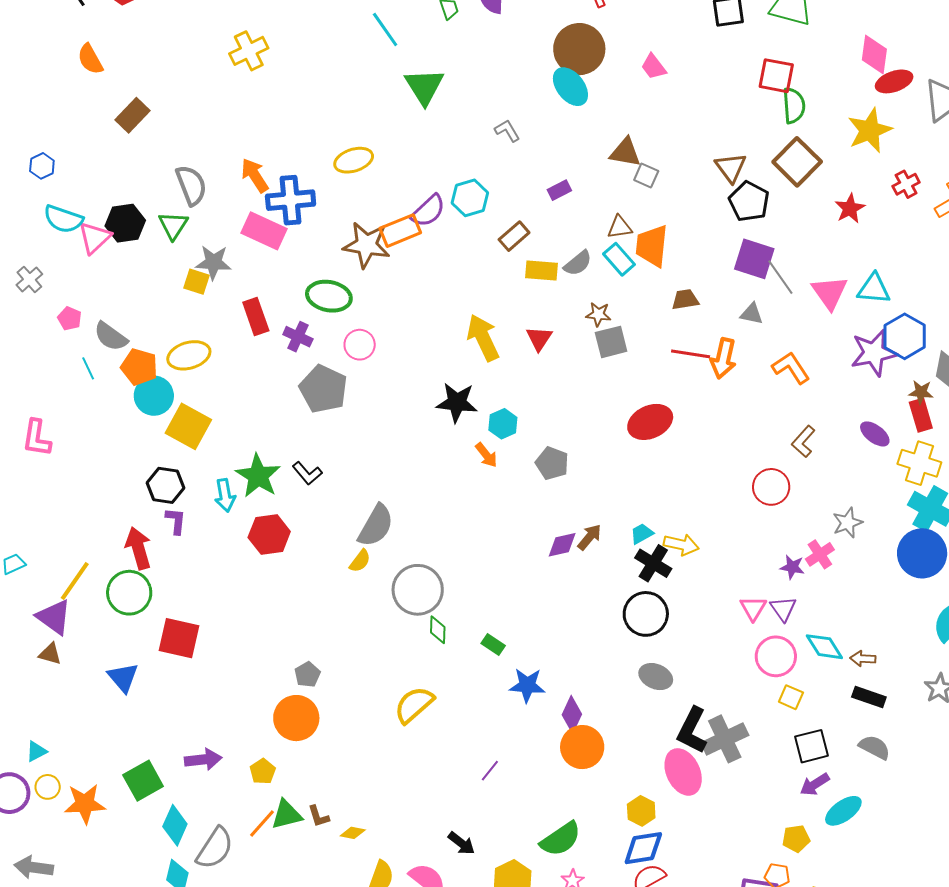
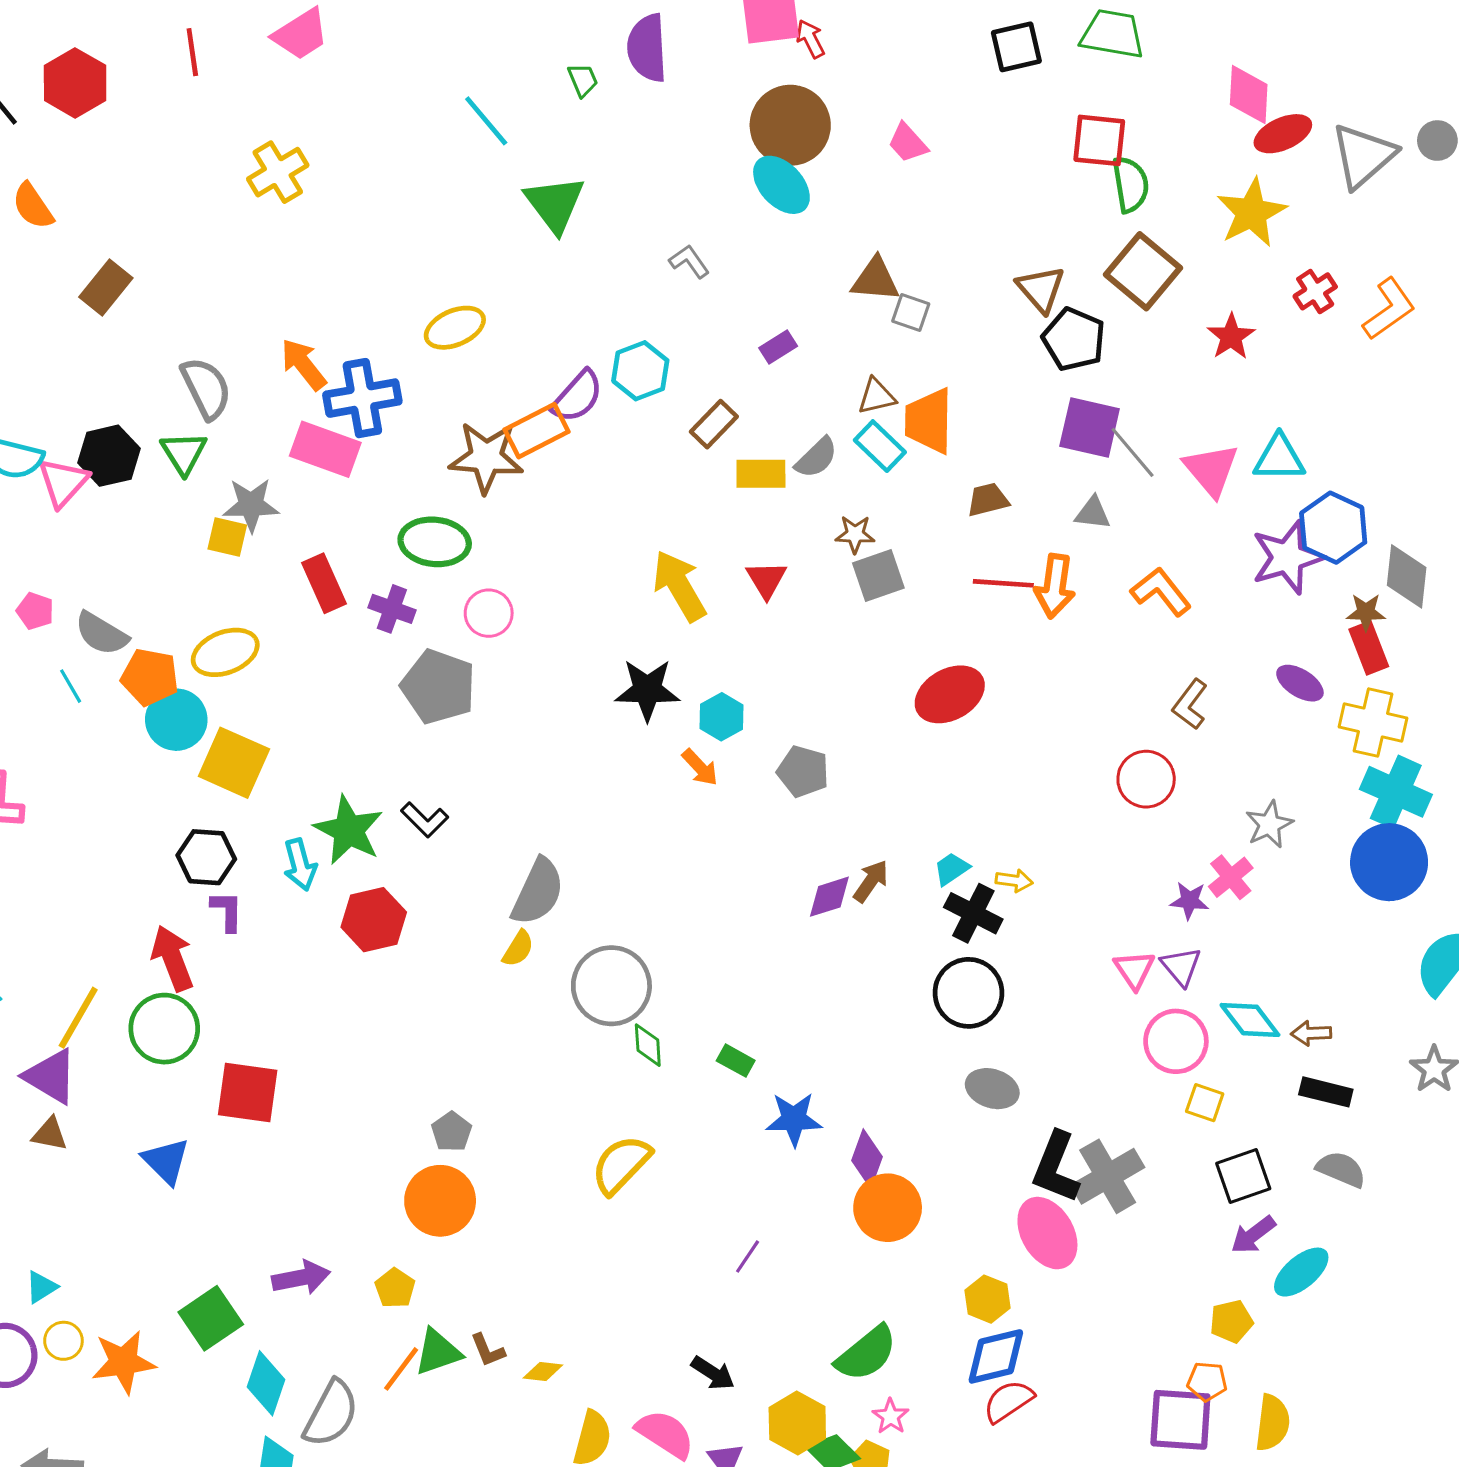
yellow arrow: (681, 545) -> (1014, 881), size x0.7

